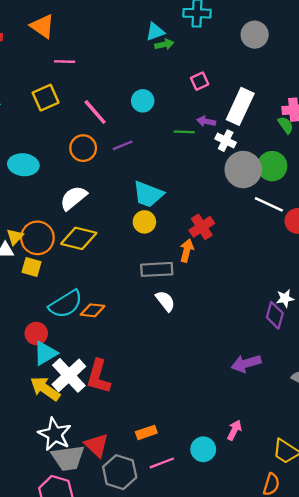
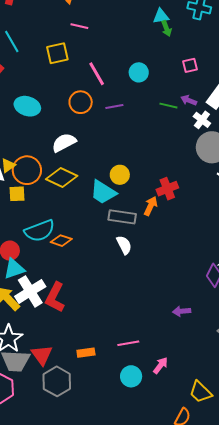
green arrow: (164, 44) -> (166, 28), turned 70
cyan trapezoid: (148, 194) -> (103, 192), moved
yellow square: (31, 267) -> (17, 194), turned -30
purple arrow: (246, 363) -> (182, 311), size x0.7
pink line: (162, 463) -> (128, 343), moved

